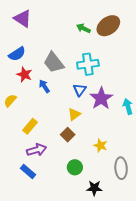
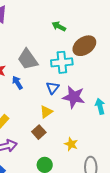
brown ellipse: (108, 26) -> (84, 46), moved
purple star: (101, 98) -> (74, 97), turned -30

